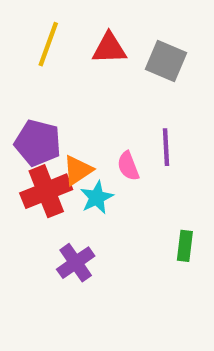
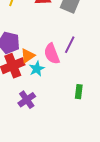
purple line: (166, 147) -> (70, 45), turned 30
pink semicircle: (128, 166) -> (52, 54), size x1.5

